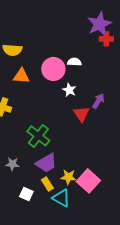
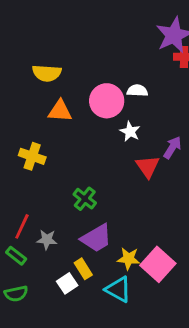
green cross: (38, 136) -> (85, 199), size x0.7
yellow rectangle: (47, 184) -> (83, 269), moved
white square: (26, 194) -> (67, 283), turned 32

